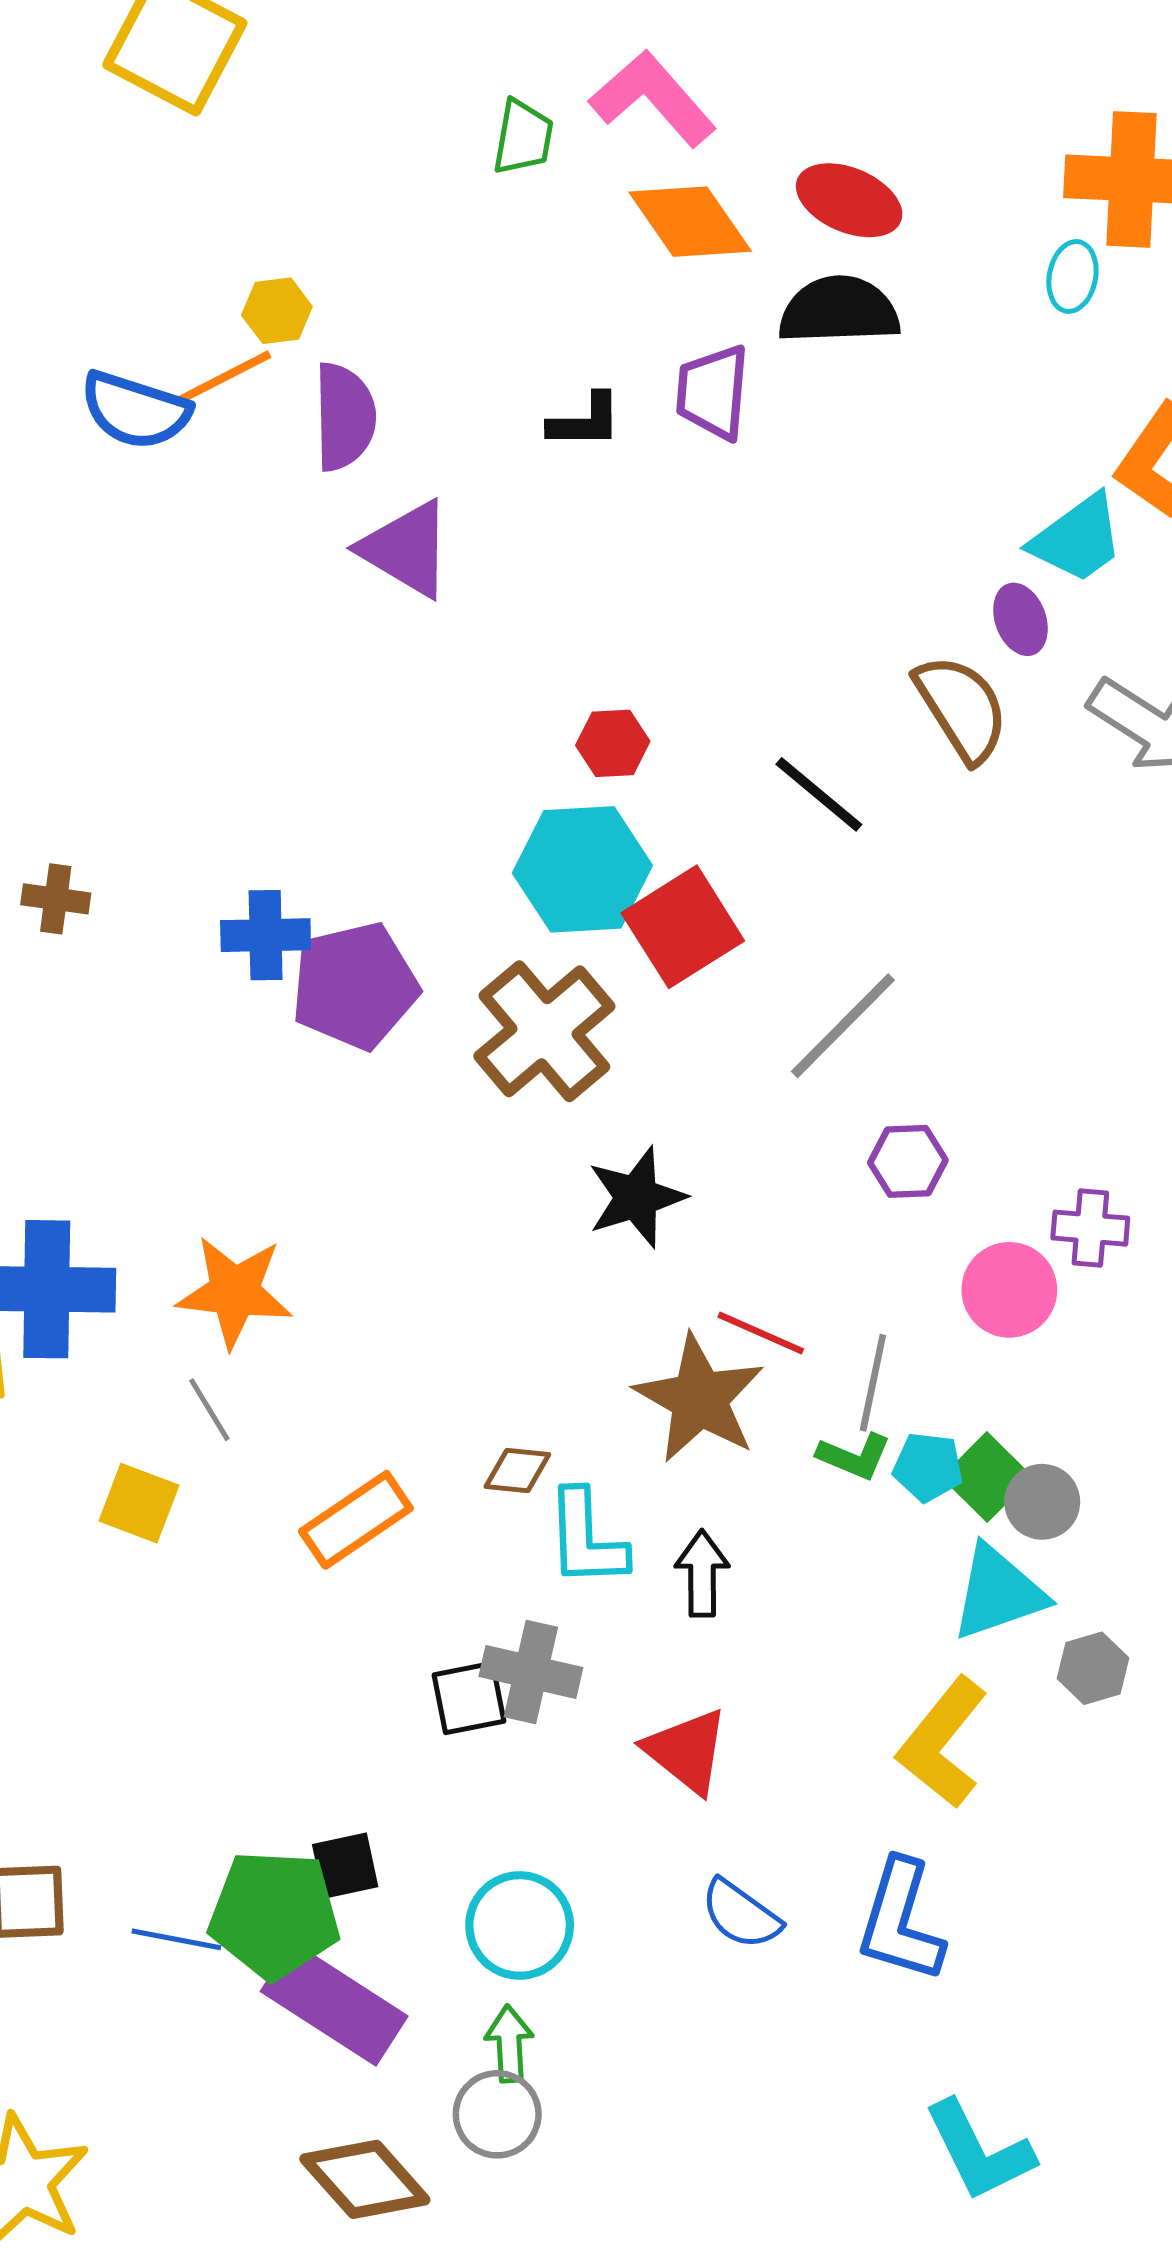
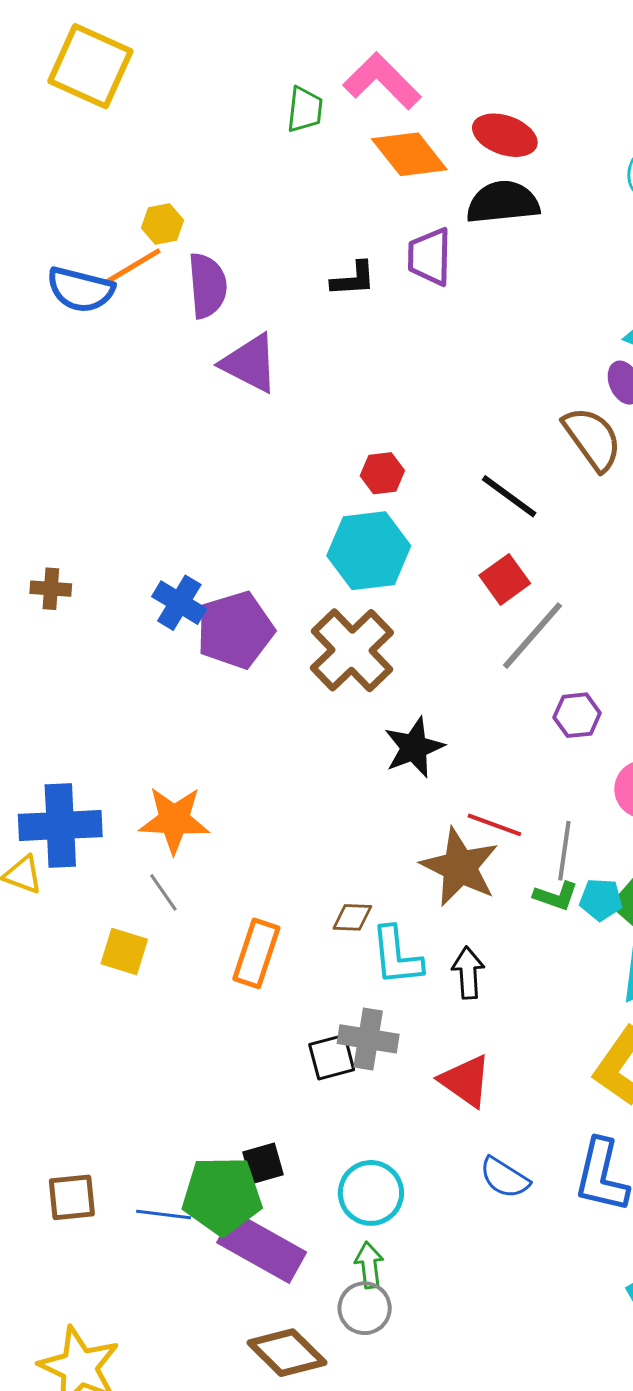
red square: (683, 927) -> (505, 579), moved, size x0.7
blue cross: (266, 935) -> (179, 603), turned 36
orange rectangle: (356, 1520) -> (256, 953), turned -34

